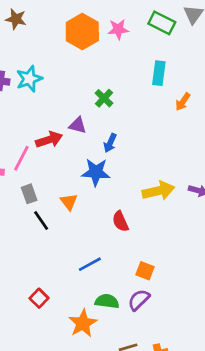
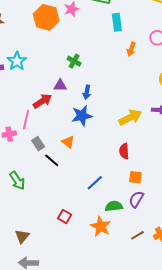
cyan rectangle: (159, 73) -> (117, 22), moved
red semicircle: (120, 221) -> (124, 151), moved, turned 35

